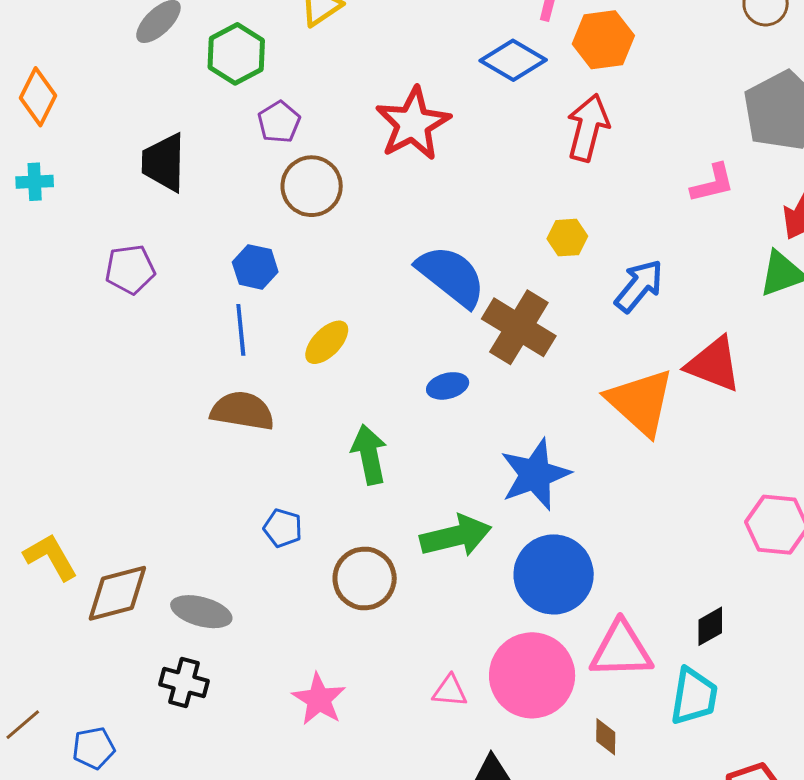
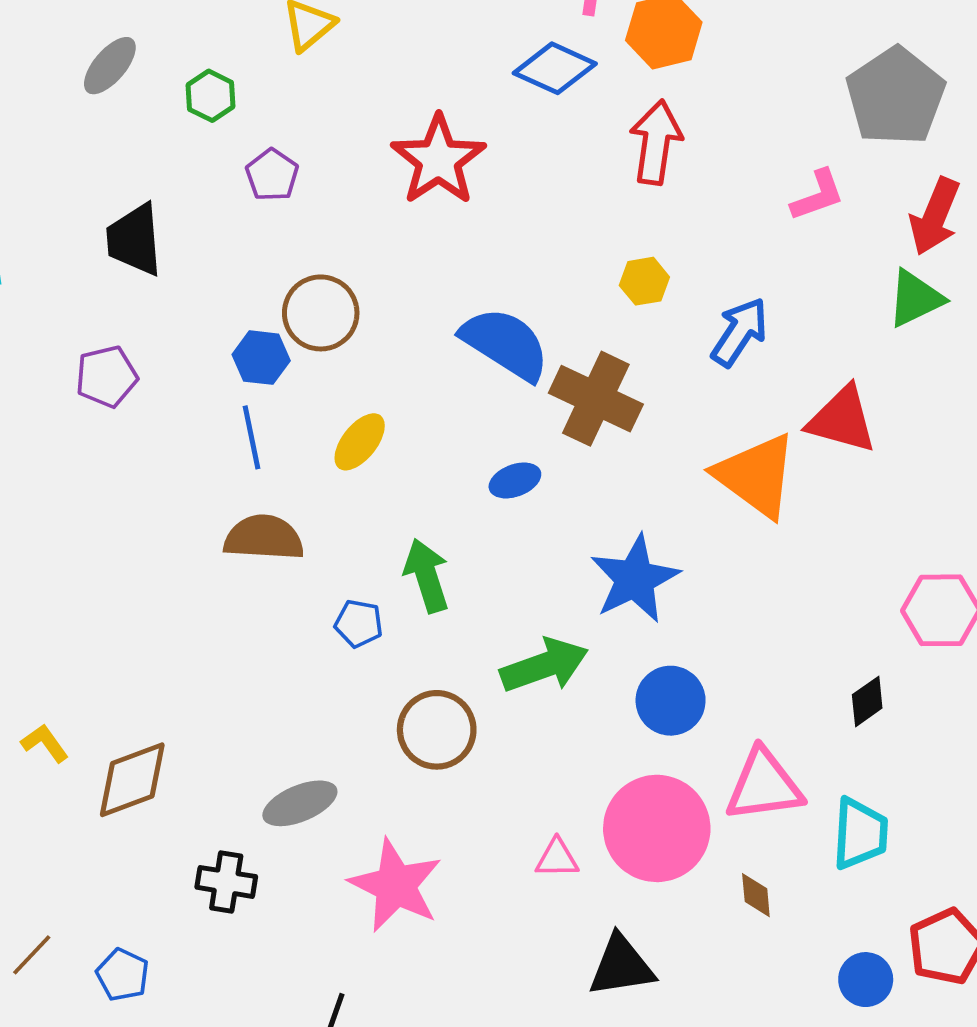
green hexagon: (236, 54) -> (210, 96), size x0.7
brown circle: (312, 186) -> (321, 313), moved
blue pentagon: (283, 528) -> (359, 624), moved
yellow L-shape: (51, 557) -> (45, 743), size x0.7
blue circle: (554, 574) -> (671, 701), size x0.7
gray ellipse: (201, 612) -> (300, 803), moved, turned -32
black diamond: (710, 626) -> (867, 701), moved
pink star: (319, 699) -> (396, 885), size x1.4
blue pentagon: (94, 748) -> (123, 975), turned -30

